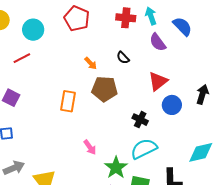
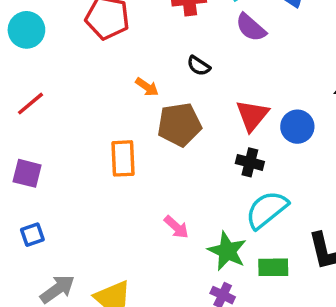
cyan circle: (33, 30) -> (26, 30), moved
red triangle: (158, 81) -> (252, 115), moved

